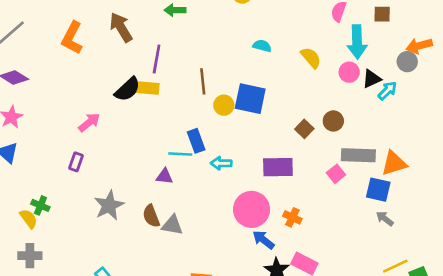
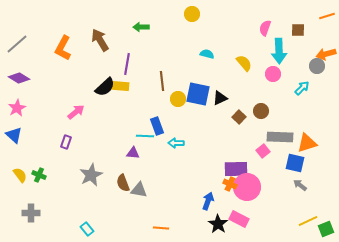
black triangle: (372, 79) -> (220, 98), moved
purple rectangle: (278, 167) -> (236, 169), moved
pink circle: (252, 209) -> (247, 187), moved
yellow semicircle: (29, 219) -> (20, 175), moved
blue arrow: (263, 240) -> (208, 201), turned 72

